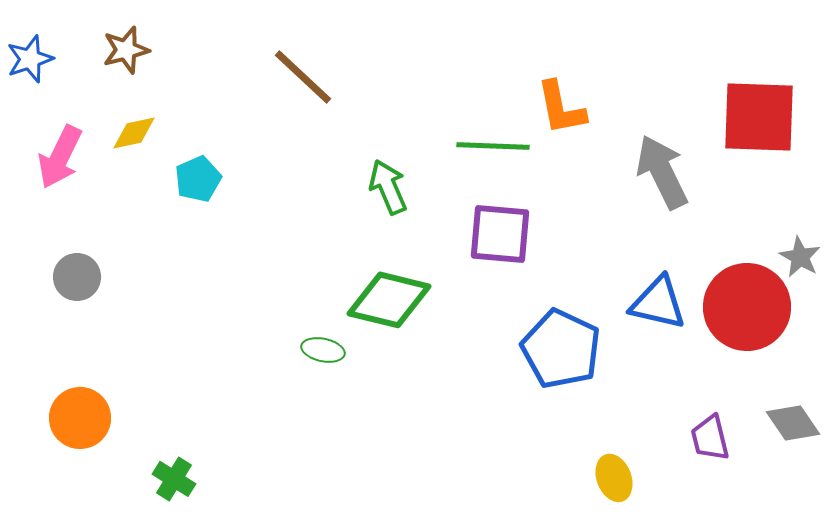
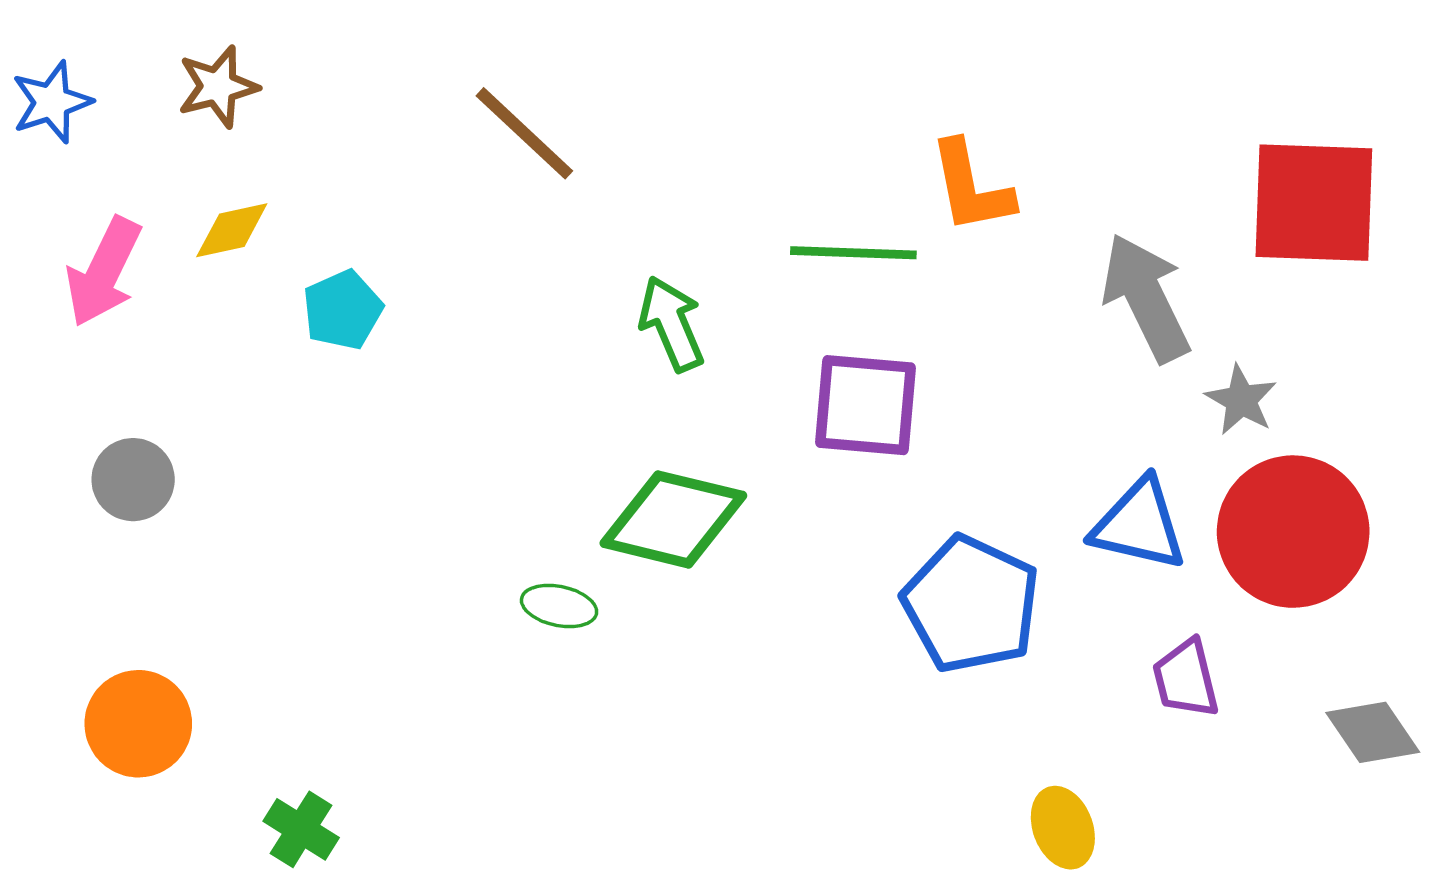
gray star: (800, 257) -> (1241, 400), moved
purple trapezoid: (710, 438) -> (1186, 679), moved

